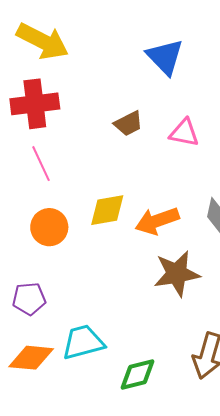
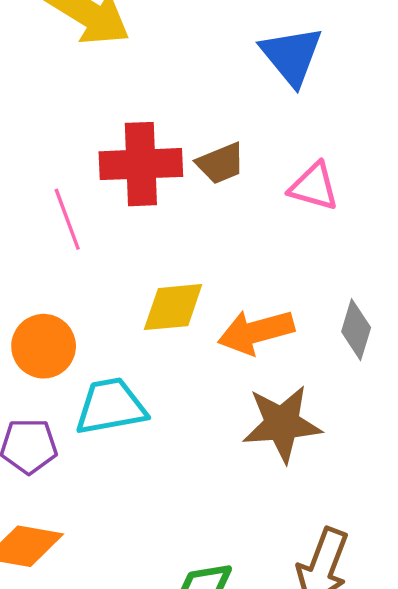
red cross: (35, 104) -> (141, 164), moved
orange circle: (49, 227) -> (44, 346), moved
cyan trapezoid: (83, 342) -> (111, 406), moved

